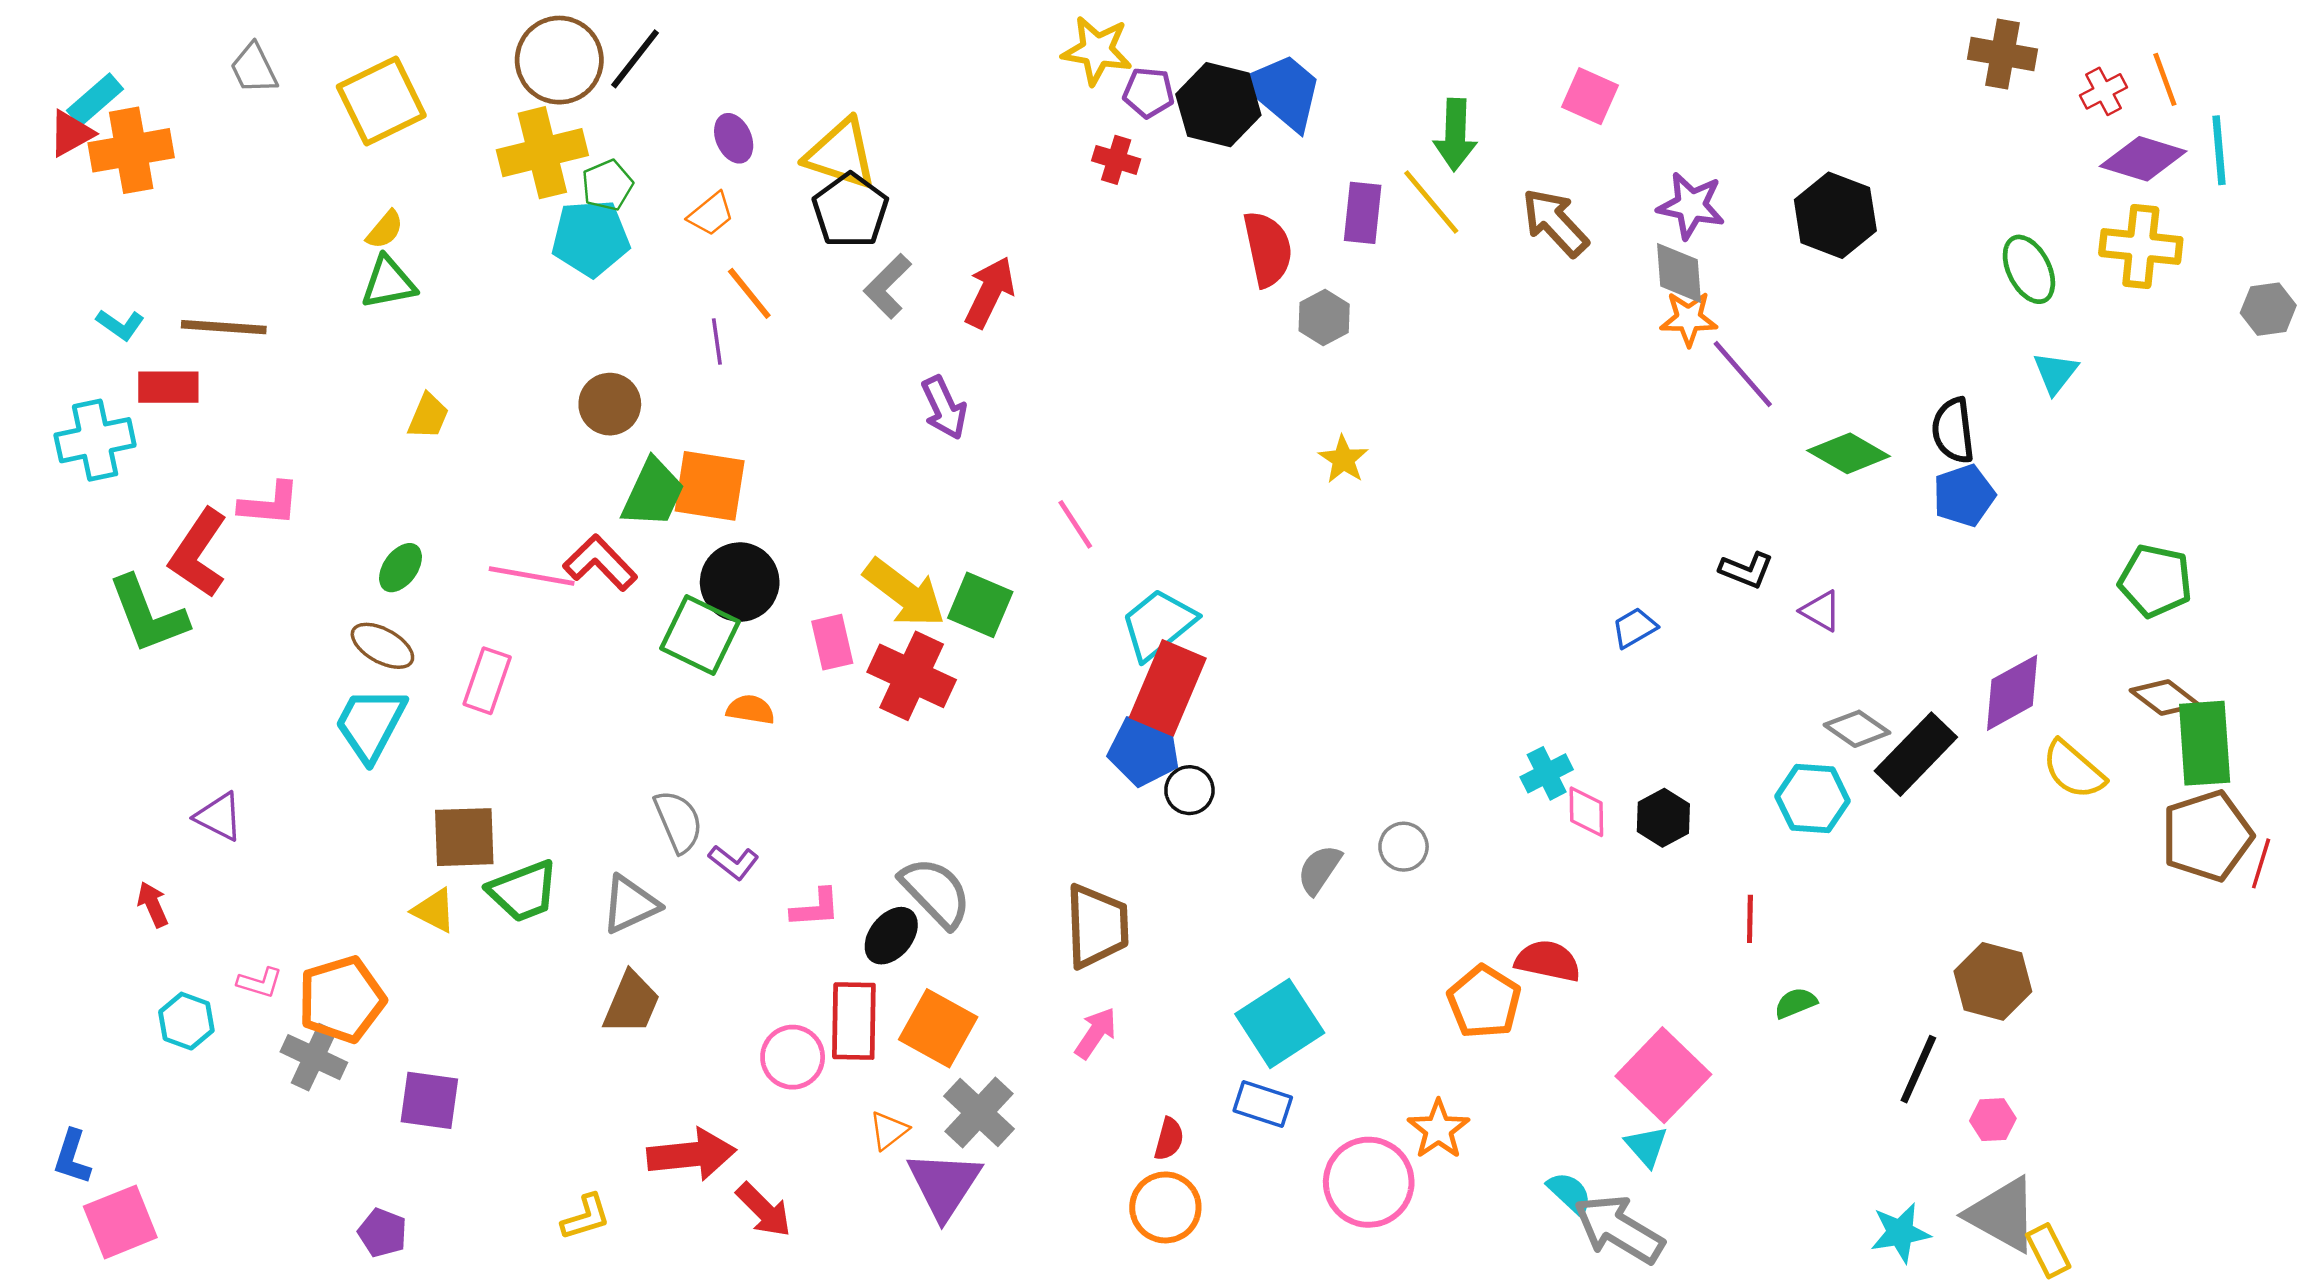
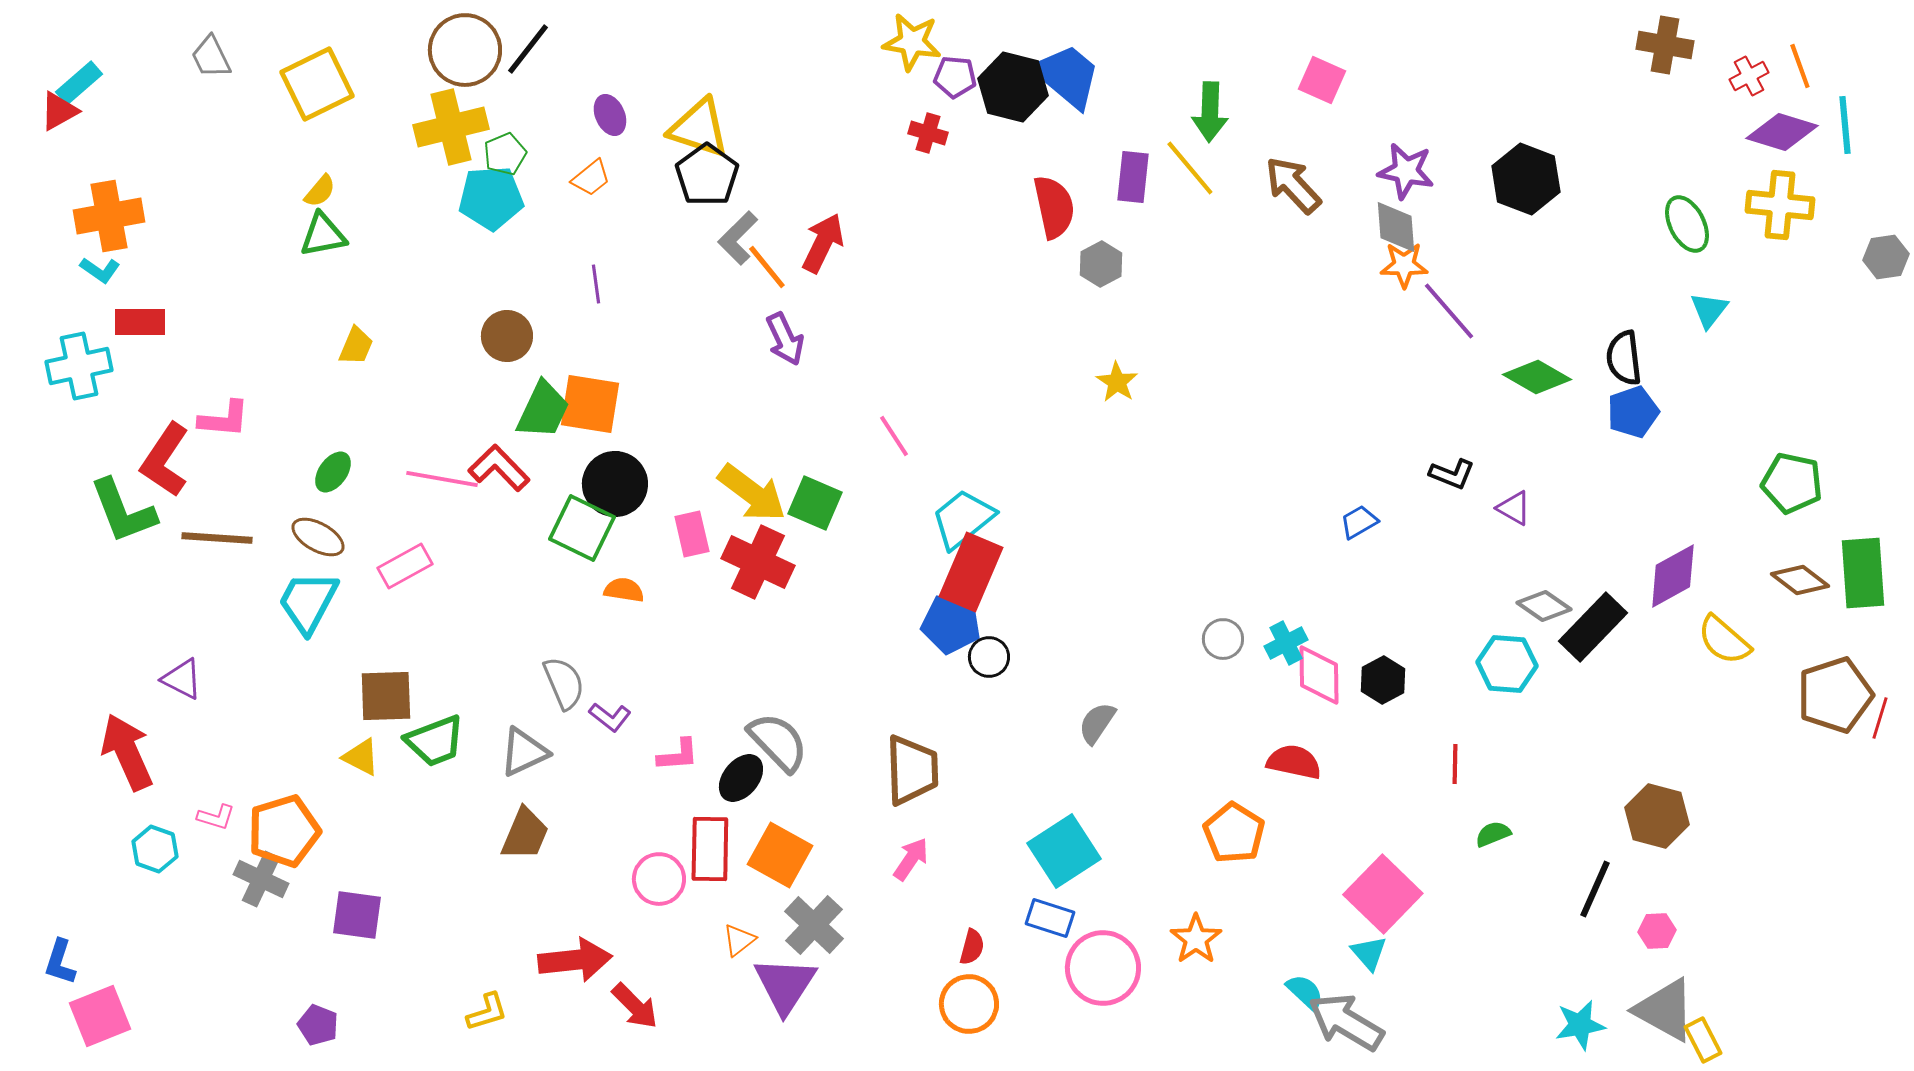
orange cross: (131, 150) -> (109, 216), moved
orange line: (749, 293) -> (767, 267), moved
brown line: (224, 327) -> (217, 538), moved
pink rectangle: (487, 681) -> (405, 566), turned 42
green rectangle: (2205, 743) -> (1863, 573), moved
pink diamond: (1586, 812) -> (1319, 675), size x1.4
gray circle: (1404, 847) -> (1223, 639), moved
red arrow: (153, 904) -> (127, 752), size x2.0
red semicircle: (1548, 961) -> (1294, 762), moved
pink circle: (1369, 1182) -> (1103, 968), moved

